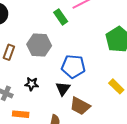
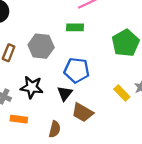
green rectangle: (61, 17) -> (75, 27), moved, turned -56
black star: (32, 84) -> (32, 87), size x1.5

